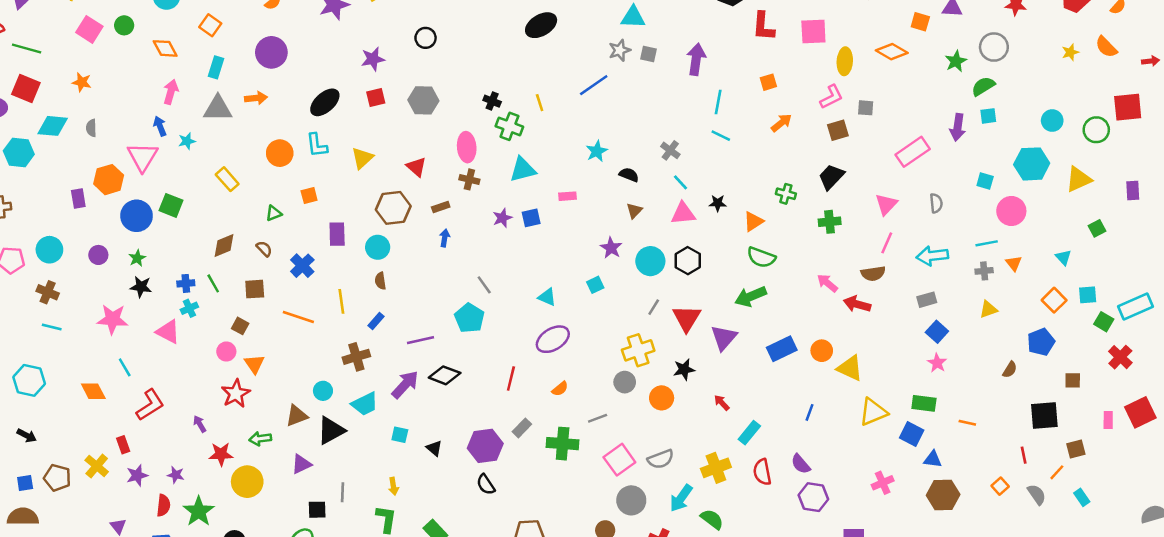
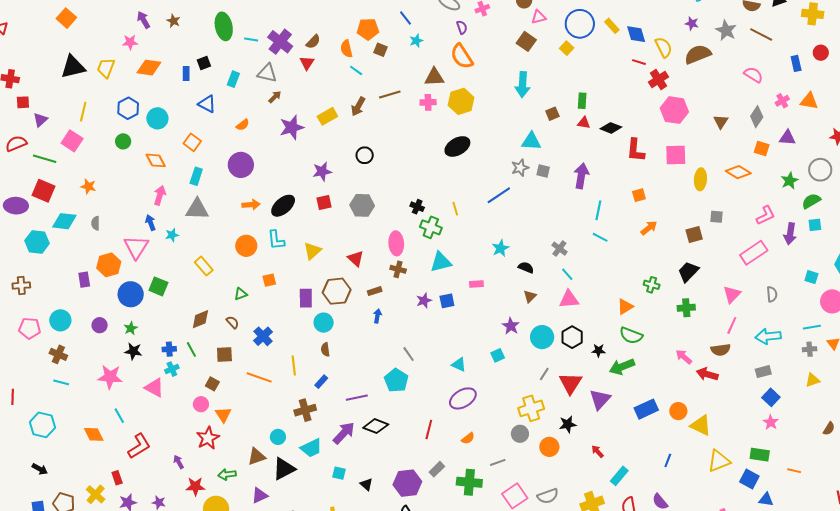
pink square: (89, 29) -> (72, 141), moved
pink L-shape: (831, 97) -> (766, 215), moved
orange arrow: (256, 98) -> (251, 205), moved
black star: (718, 203) -> (599, 350), moved
purple rectangle: (337, 234) -> (306, 298), moved

